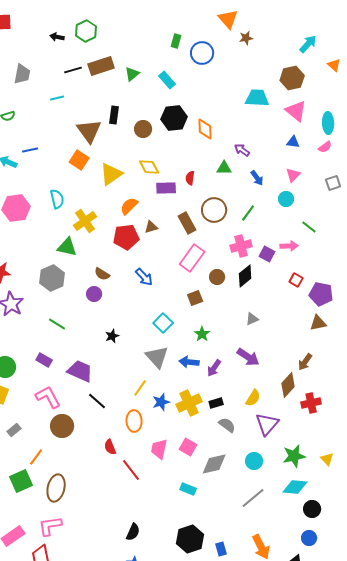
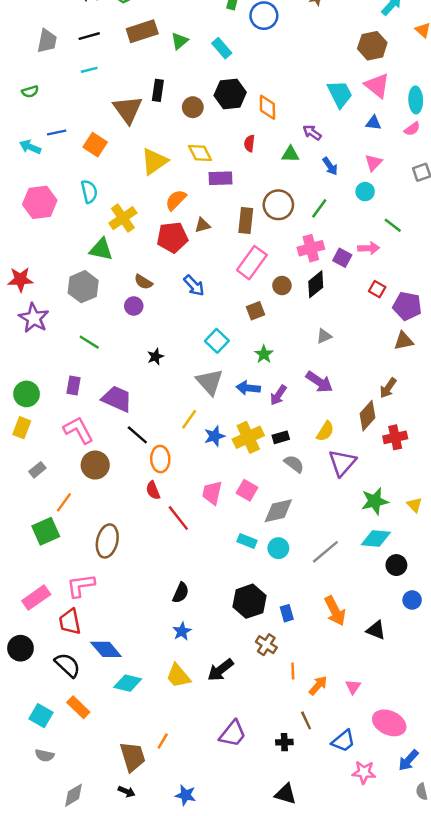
black line: (73, 70) -> (89, 36), moved
cyan trapezoid: (257, 98) -> (340, 94), moved, turned 60
orange square: (79, 160) -> (95, 145), moved
red semicircle: (190, 178) -> (249, 143), moved
brown rectangle: (187, 223) -> (246, 220), turned 35
purple rectangle: (44, 360) -> (74, 386), turned 70
orange ellipse: (134, 421) -> (160, 459), moved
cyan circle: (254, 461) -> (278, 548), moved
brown ellipse: (56, 488) -> (107, 541), moved
blue circle: (309, 538) -> (412, 600), moved

